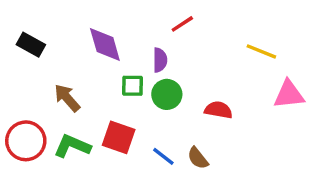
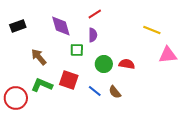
red line: (182, 24) -> (95, 14), moved
black rectangle: (31, 45) -> (18, 26), turned -49
green circle: (167, 94) -> (104, 64), moved
red circle: (26, 141) -> (16, 98), moved

